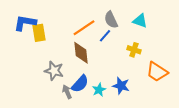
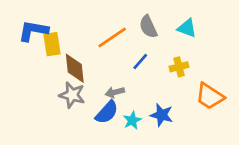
blue line: (105, 36) -> (140, 61), moved
yellow cross: (134, 50) -> (179, 67), turned -32
brown diamond: (81, 53) -> (75, 68), moved
gray arrow: (67, 92) -> (115, 92), moved, turned -80

